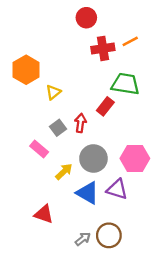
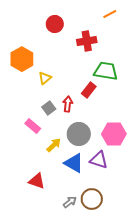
red circle: (86, 18) -> (55, 24), moved
orange line: (130, 41) -> (110, 14), moved

